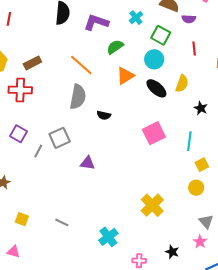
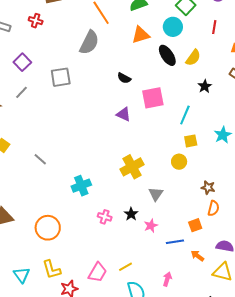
red cross: (20, 90) -> (36, 21), size x0.6
black semicircle: (104, 115) -> (124, 78), moved
gray line: (38, 151) -> (21, 92), moved
purple triangle: (87, 163) -> (124, 114), moved
gray triangle: (206, 222) -> (156, 194), moved
pink star: (200, 242) -> (151, 226), moved
black star: (172, 252) -> (131, 214), moved

